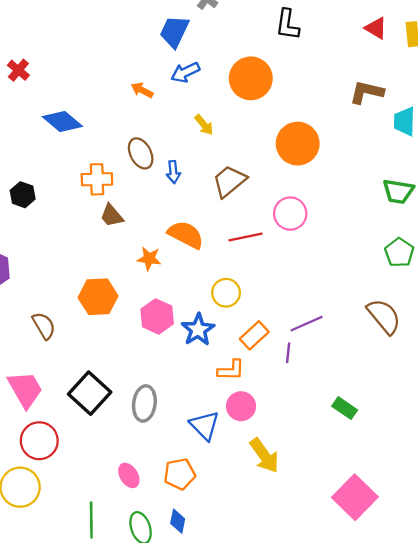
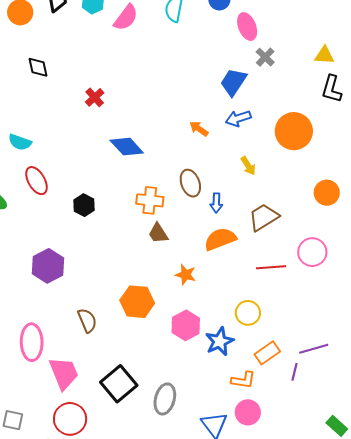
orange circle: (298, 144) -> (327, 193), size x0.7
orange semicircle: (186, 235) -> (220, 239), moved, turned -56

